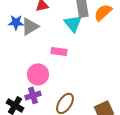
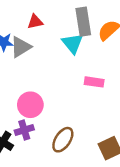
pink rectangle: (59, 51) -> (94, 82), moved

